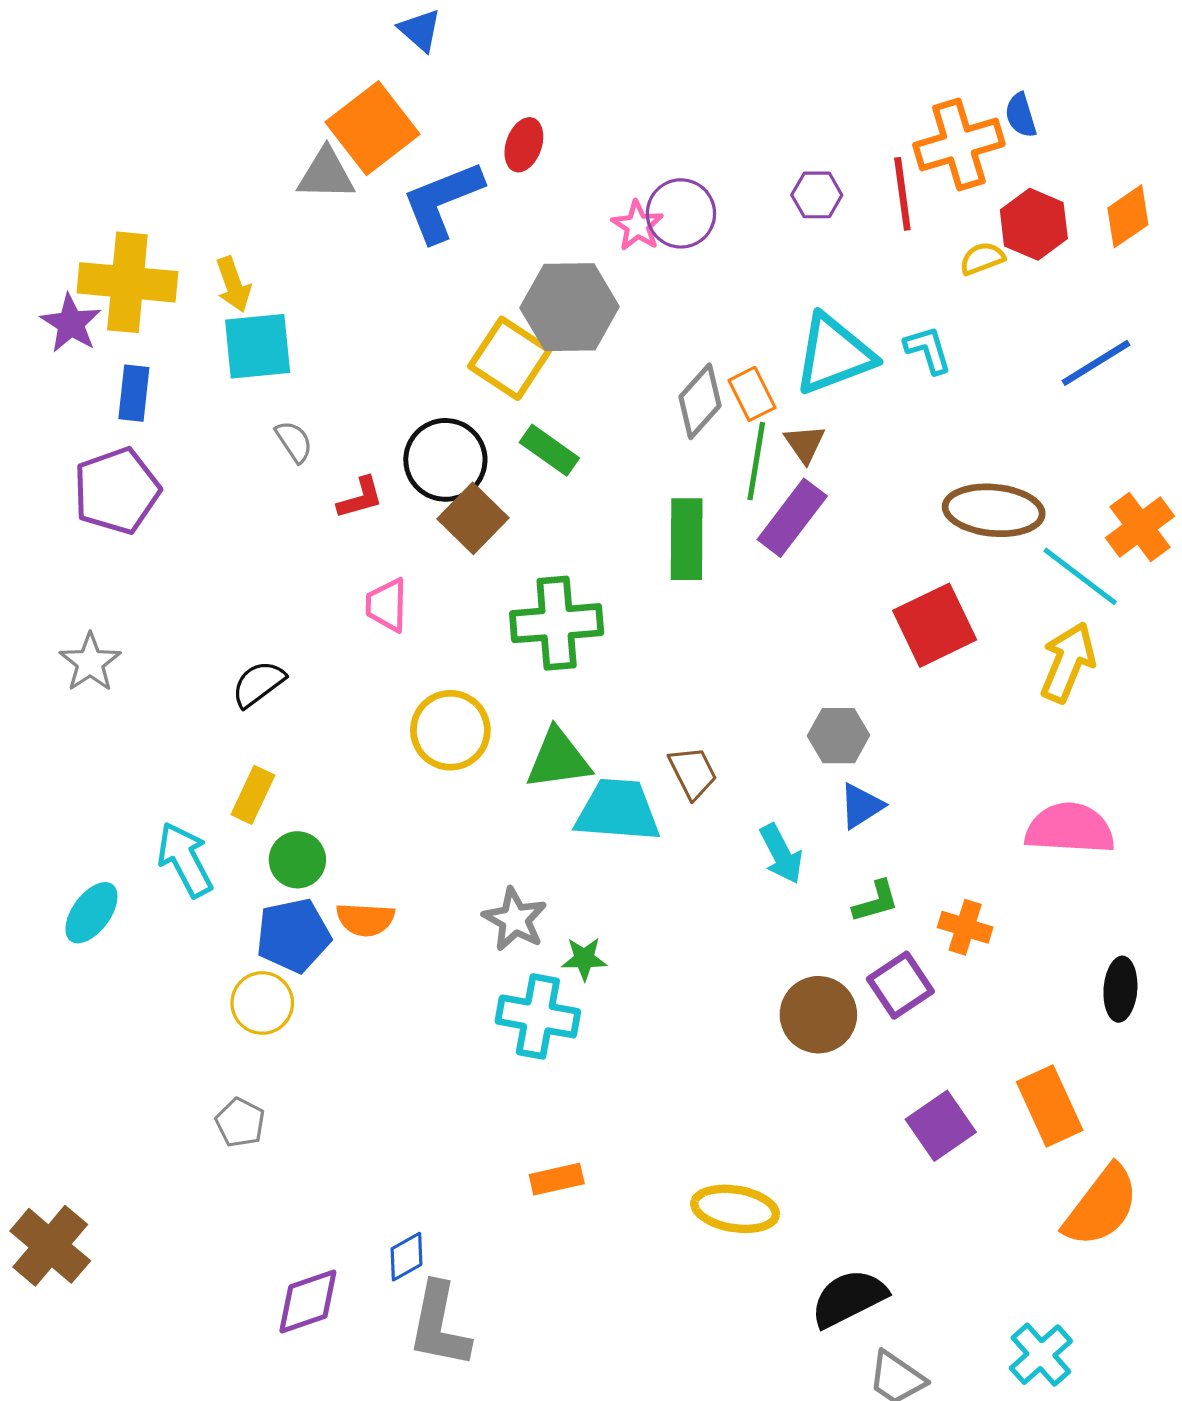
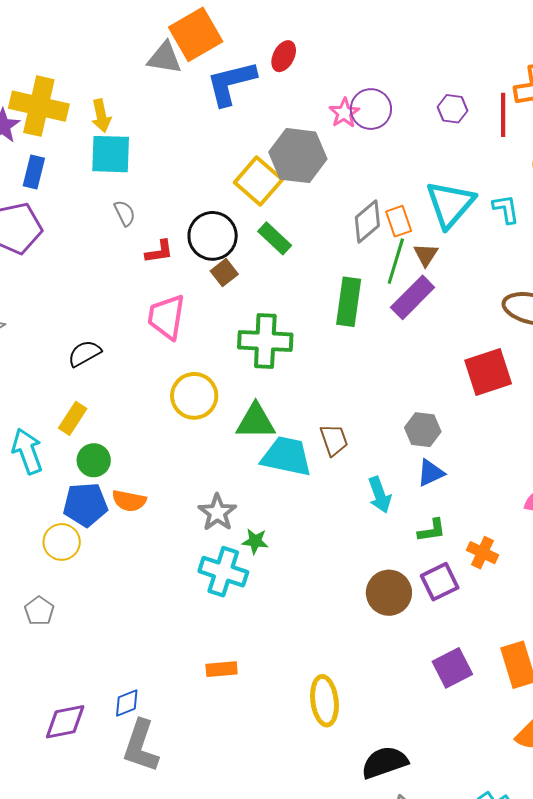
cyan triangle: (834, 354) -> (450, 204), turned -36
brown square: (473, 518) -> (224, 273), size x0.7
pink trapezoid: (387, 605) -> (166, 317), size x1.4
yellow ellipse: (735, 1209) -> (324, 701), turned 66

